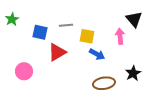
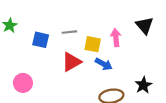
pink arrow: (120, 36) -> (116, 38), moved
red triangle: (57, 52) -> (72, 62), moved

